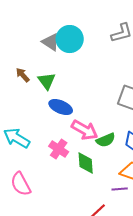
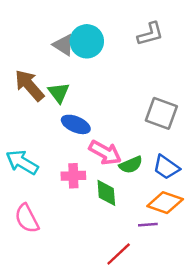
brown arrow: (23, 75) -> (29, 85), size x1.8
pink cross: (59, 149) -> (73, 176), turned -36

